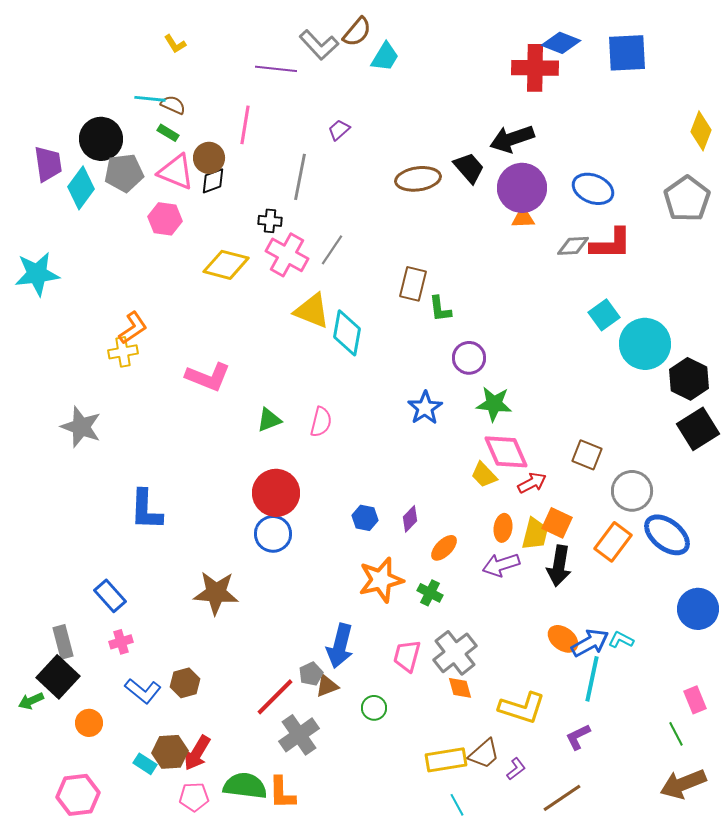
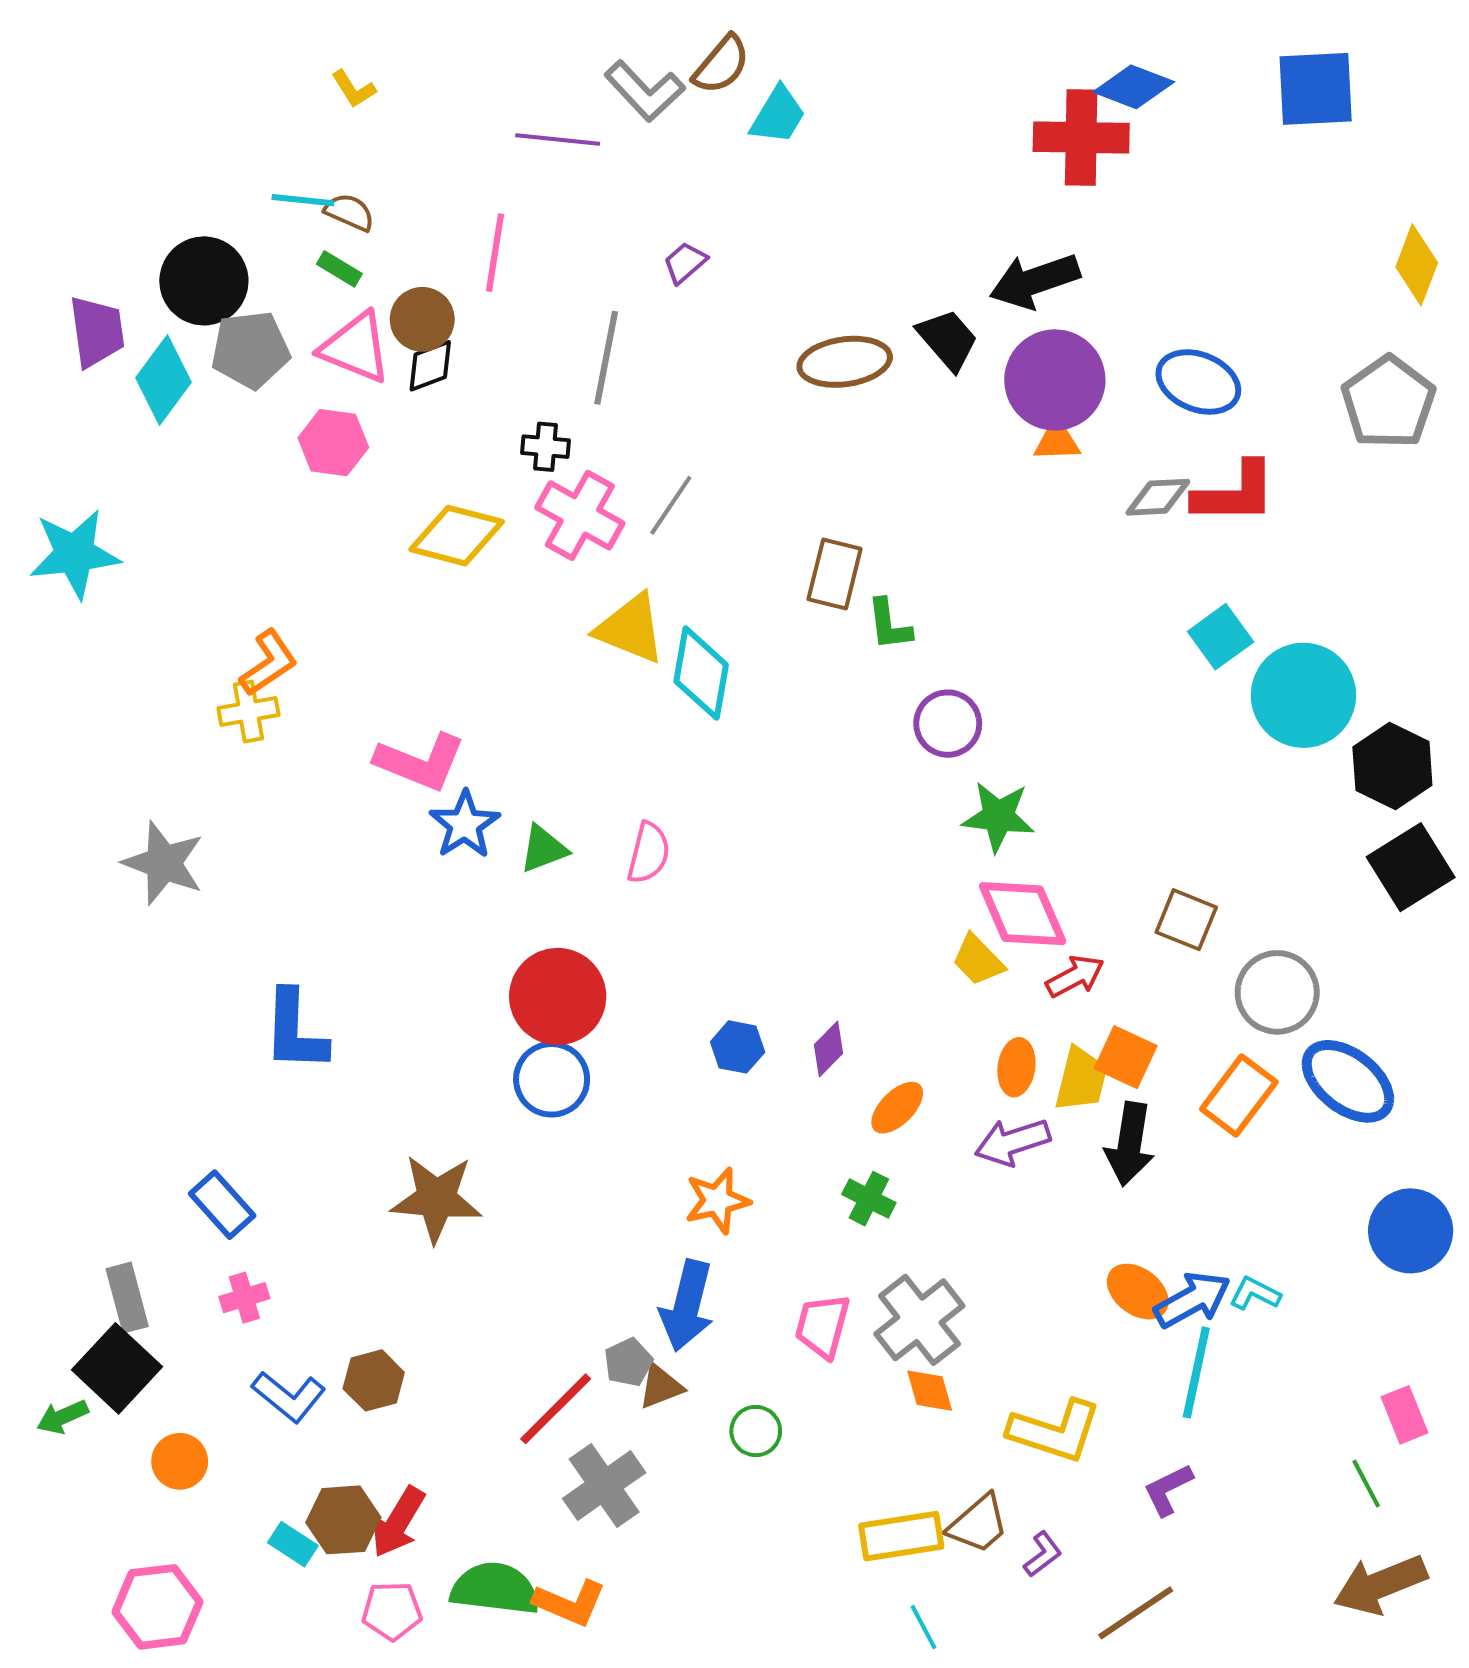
blue square: (627, 53) -> (1316, 89), moved
blue star: (425, 408) -> (465, 825), moved
orange star: (381, 580) -> (717, 1201), moved, size x0.7
orange L-shape: (282, 793) -> (570, 1603), turned -66

